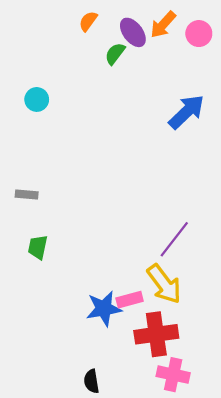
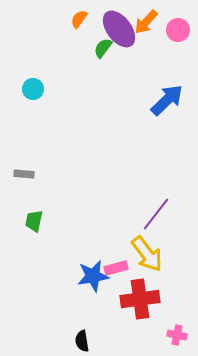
purple ellipse: (133, 32) -> (119, 29), size x1.4
pink cross: (173, 375) -> (177, 335), moved, size x0.7

